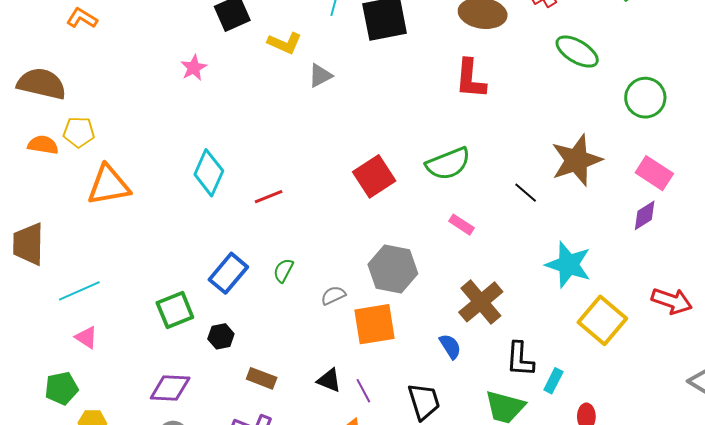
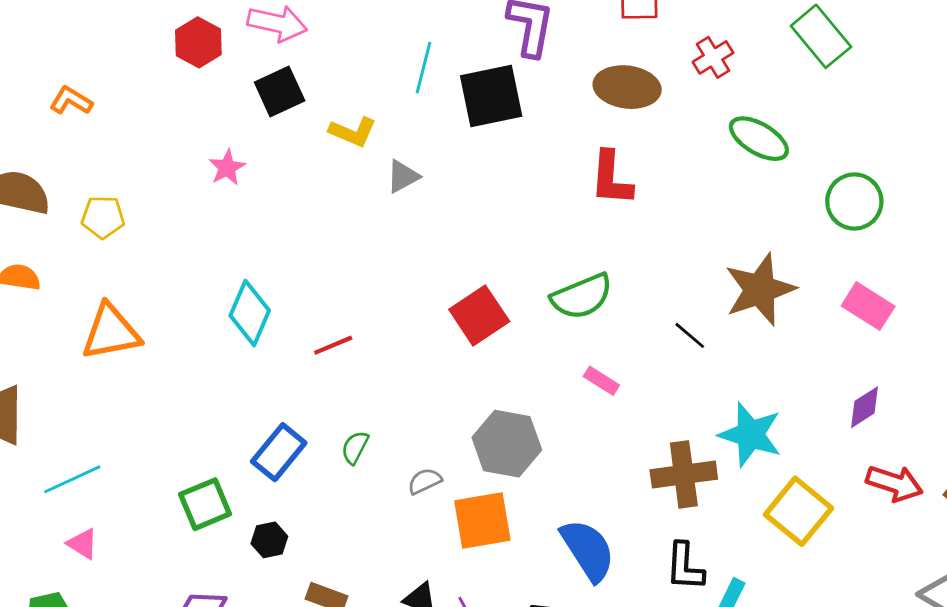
yellow pentagon: (79, 132) -> (103, 217), moved
purple diamond: (645, 215) -> (865, 407), moved
brown cross: (481, 302) -> (684, 474), moved, turned 33
blue semicircle: (450, 346) -> (588, 550), size x1.8

